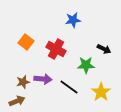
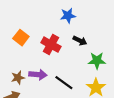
black arrow: (104, 49) -> (80, 41), moved
green star: (86, 65) -> (97, 61), moved

